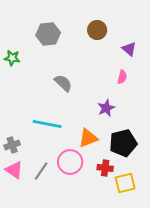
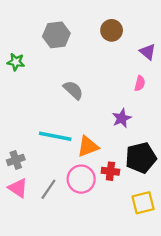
orange triangle: (88, 138) -> (88, 146), moved
red cross: (105, 168) -> (110, 171), moved

